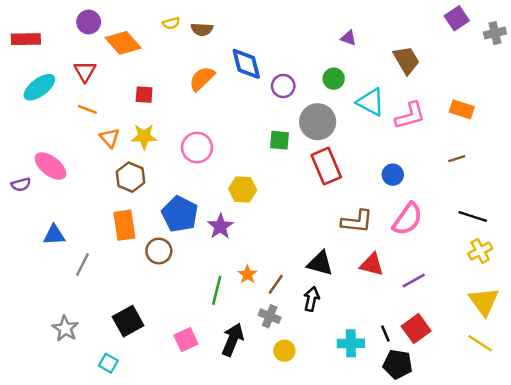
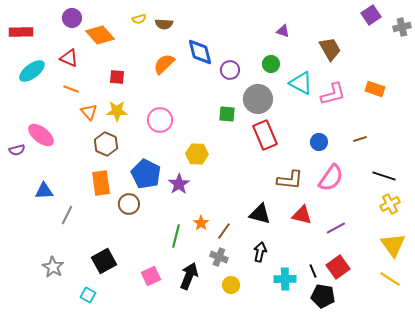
red triangle: (85, 71) -> (69, 58), turned -36
brown line: (457, 159) -> (360, 139), moved
black arrow: (311, 299) -> (260, 252), moved

